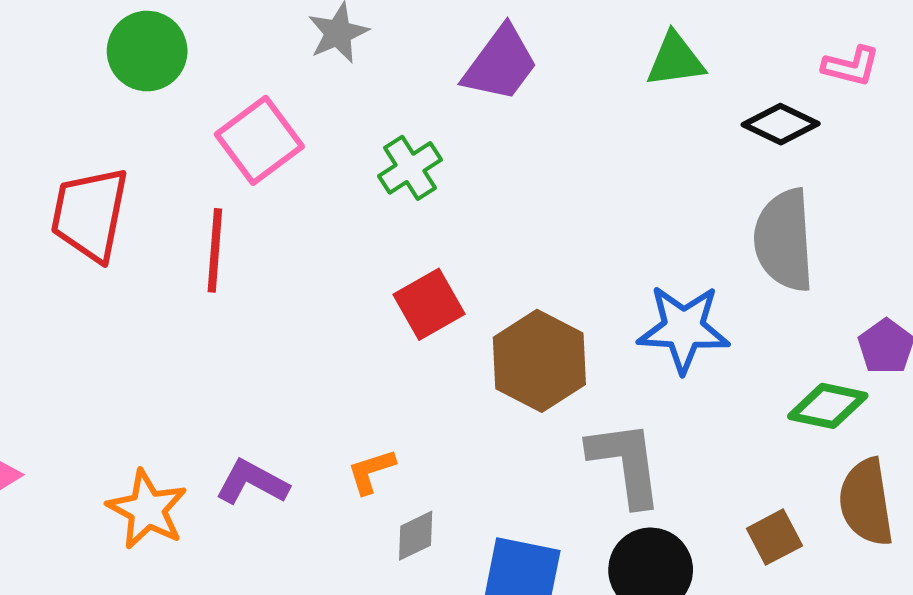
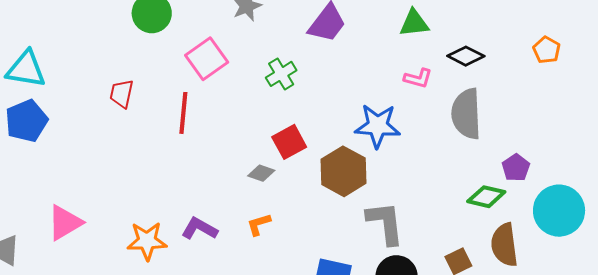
pink L-shape: (851, 66) -> (418, 78), moved
red trapezoid: (90, 214) -> (121, 94), size x0.6
blue star: (684, 329) -> (378, 126), moved
orange star: (147, 509) -> (147, 241), turned -30
gray diamond: (416, 536) -> (261, 173), moved, turned 44

